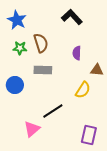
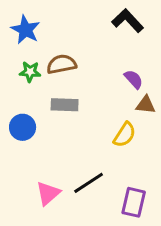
black L-shape: (72, 17) -> (128, 21), moved
brown semicircle: (41, 43) -> (62, 64), turned -84
purple semicircle: (77, 53) -> (134, 79), moved, turned 136
black line: (53, 111) -> (89, 183), moved

